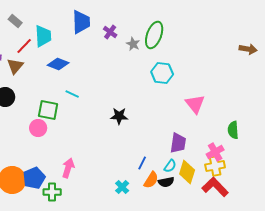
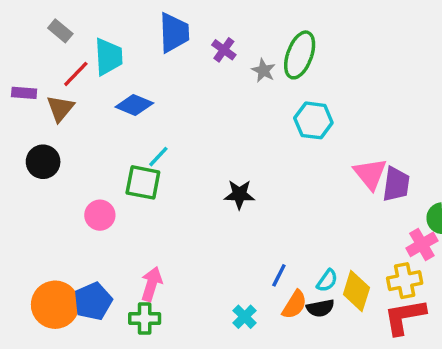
cyan line: (72, 94) -> (158, 157), turned -72
green square: (48, 110) -> (143, 182), moved
purple trapezoid: (178, 143) -> (396, 184), moved
pink cross: (215, 152) -> (422, 244), moved
red L-shape: (215, 187) -> (405, 317), turned -56
green cross: (52, 192) -> (145, 318), moved

